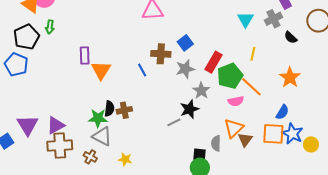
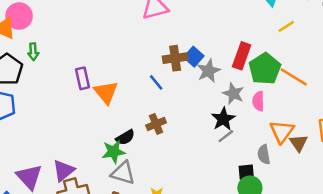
blue square: (185, 43) -> (194, 57), moved
yellow line: (253, 54) -> (286, 26), moved, turned 56
pink semicircle: (236, 101) -> (258, 101), moved, turned 112
black semicircle: (109, 109) -> (125, 137), turned 63
brown cross: (124, 110) -> (156, 124), moved
gray line: (174, 122) -> (226, 136), moved

